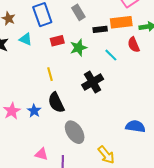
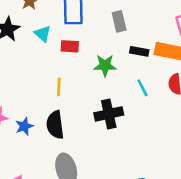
red rectangle: (57, 41) -> (70, 46), moved

